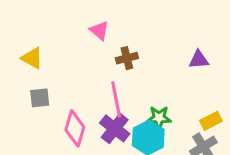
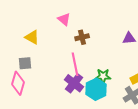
yellow triangle: (32, 58) -> (32, 37), moved
pink diamond: (75, 128) -> (18, 83), moved

